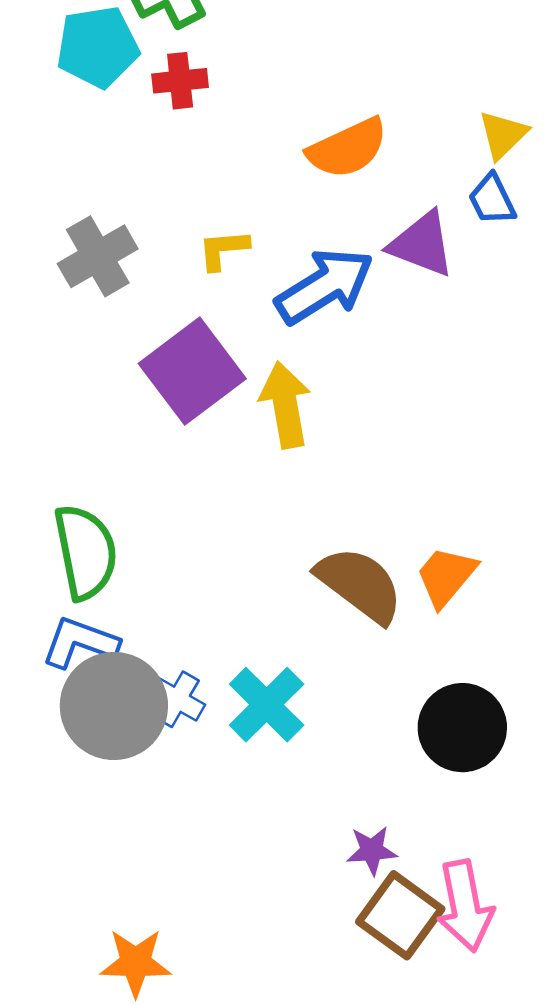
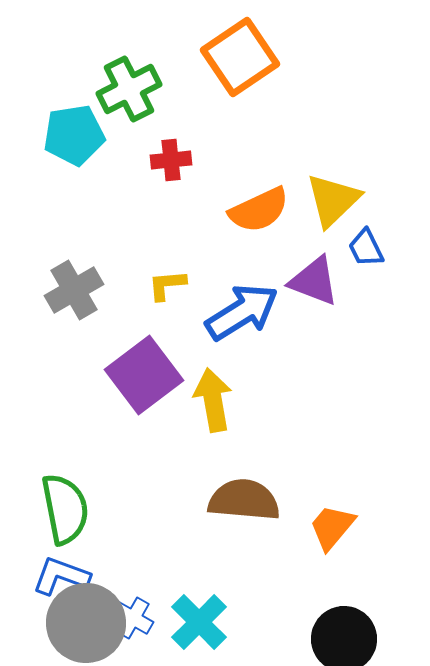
red cross: (180, 81) -> (171, 160), moved
yellow triangle: (503, 135) -> (333, 200), moved, size x1.5
brown semicircle: (360, 584) -> (244, 500), moved, turned -32

